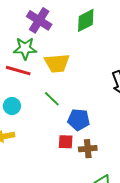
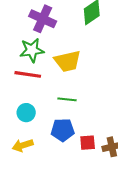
green line: (52, 99) -> (67, 99), turned -30
blue pentagon: (79, 120) -> (63, 130), moved

